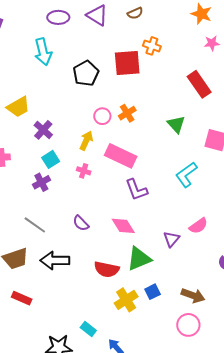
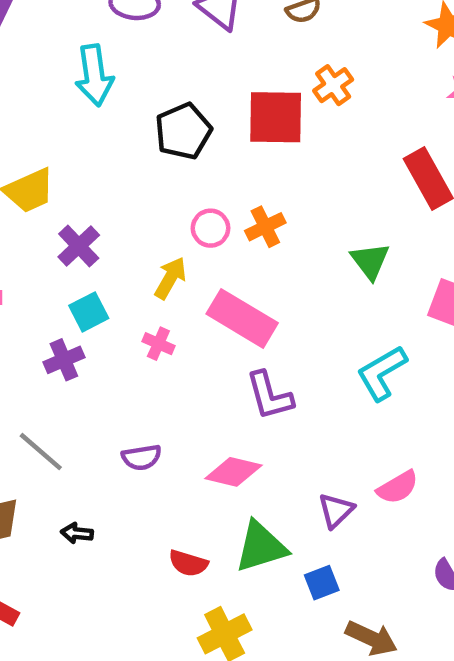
orange cross: (152, 46) -> (333, 85), turned 30
purple semicircle: (81, 223) -> (142, 457), turned -60
pink diamond: (123, 226) -> (233, 472), turned -50
black arrow: (55, 260) -> (77, 533), size x0.5
red semicircle: (107, 269) -> (188, 563), size x0.7
blue square: (153, 292) -> (322, 583), moved

